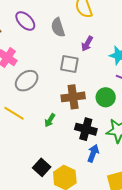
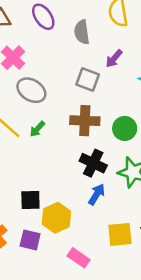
gray ellipse: (27, 81) -> (31, 90), turned 60
green arrow: (50, 120) -> (37, 129), moved
black square: (42, 167) -> (30, 200), turned 36

